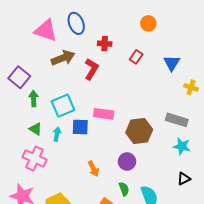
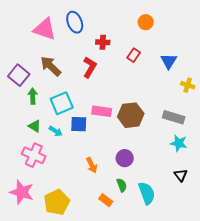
brown arrow: (63, 58) -> (51, 66), moved, turned -115
brown hexagon: (139, 131) -> (131, 115), moved
cyan arrow: (57, 134) -> (56, 131), turned 112
black triangle: (184, 179) -> (181, 175), turned -40

